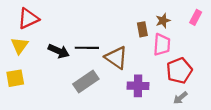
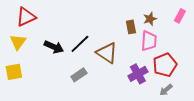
black line: (87, 48) -> (80, 44), turned -45
gray rectangle: (86, 81) -> (79, 75), size x0.7
purple cross: (138, 86) -> (138, 74), moved, turned -30

